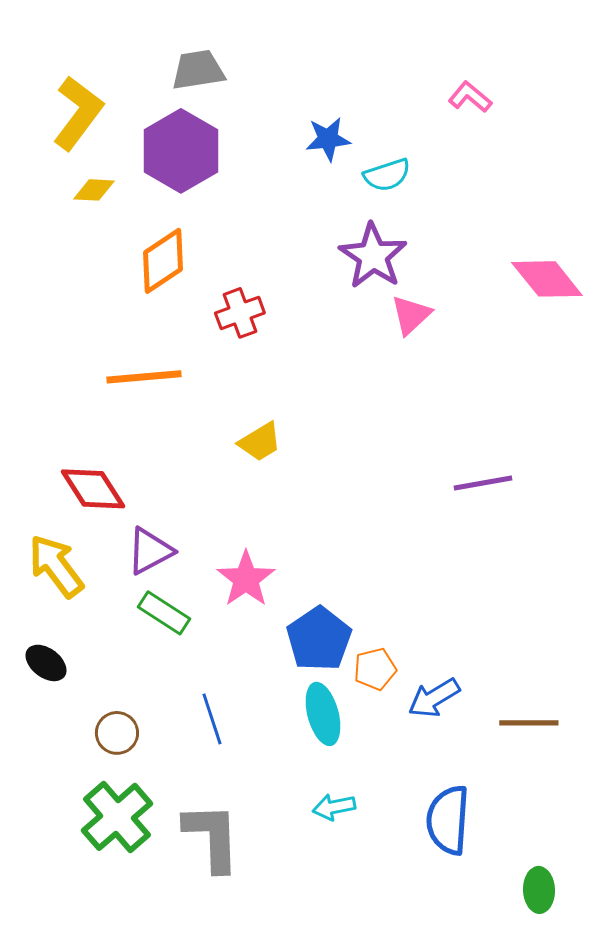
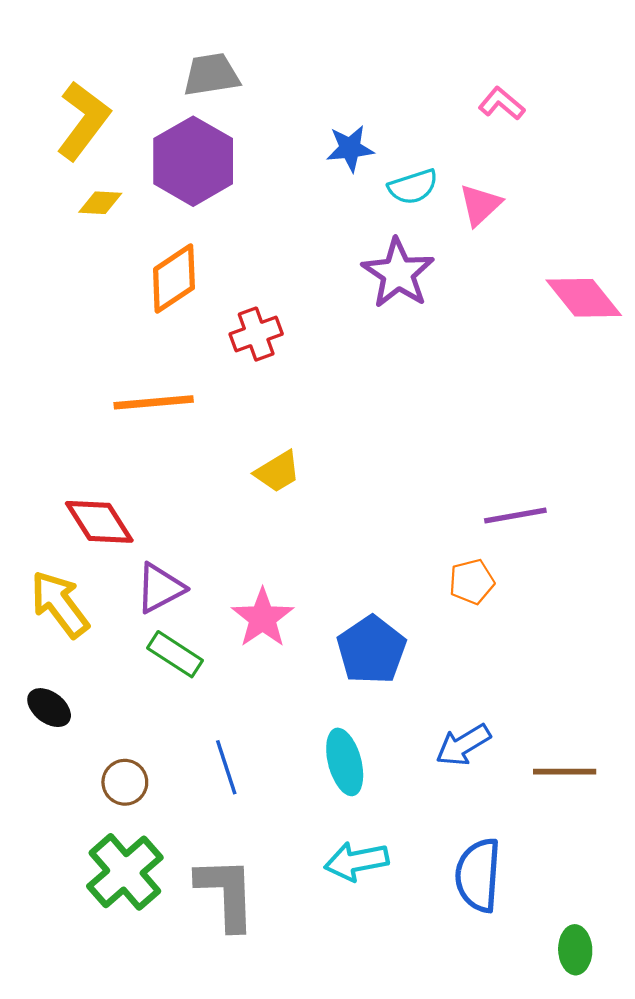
pink triangle: (411, 315) -> (480, 205), moved
blue pentagon: (319, 639) -> (371, 650), moved
orange pentagon: (375, 669) -> (472, 582), moved
cyan arrow: (334, 807) -> (356, 861), size x1.4

